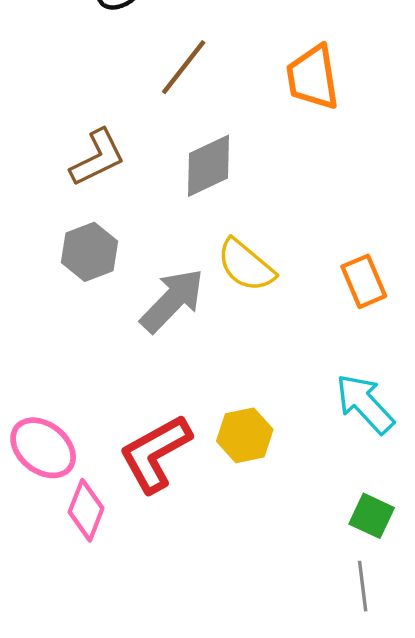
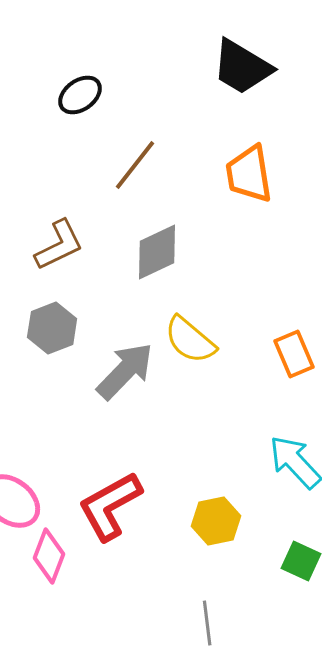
yellow hexagon: (245, 435) -> (216, 521), moved
gray line: (363, 586) -> (207, 623), moved

